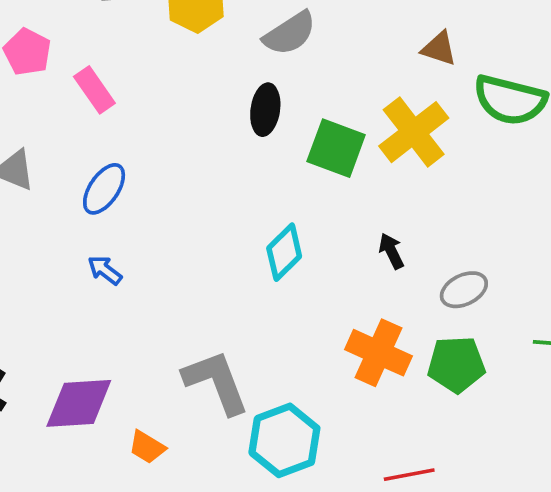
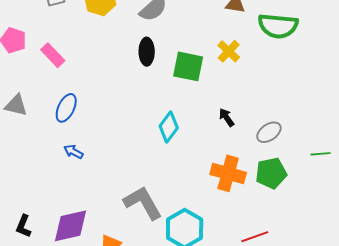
yellow cross: (414, 132) -> (229, 51), size x0.6

